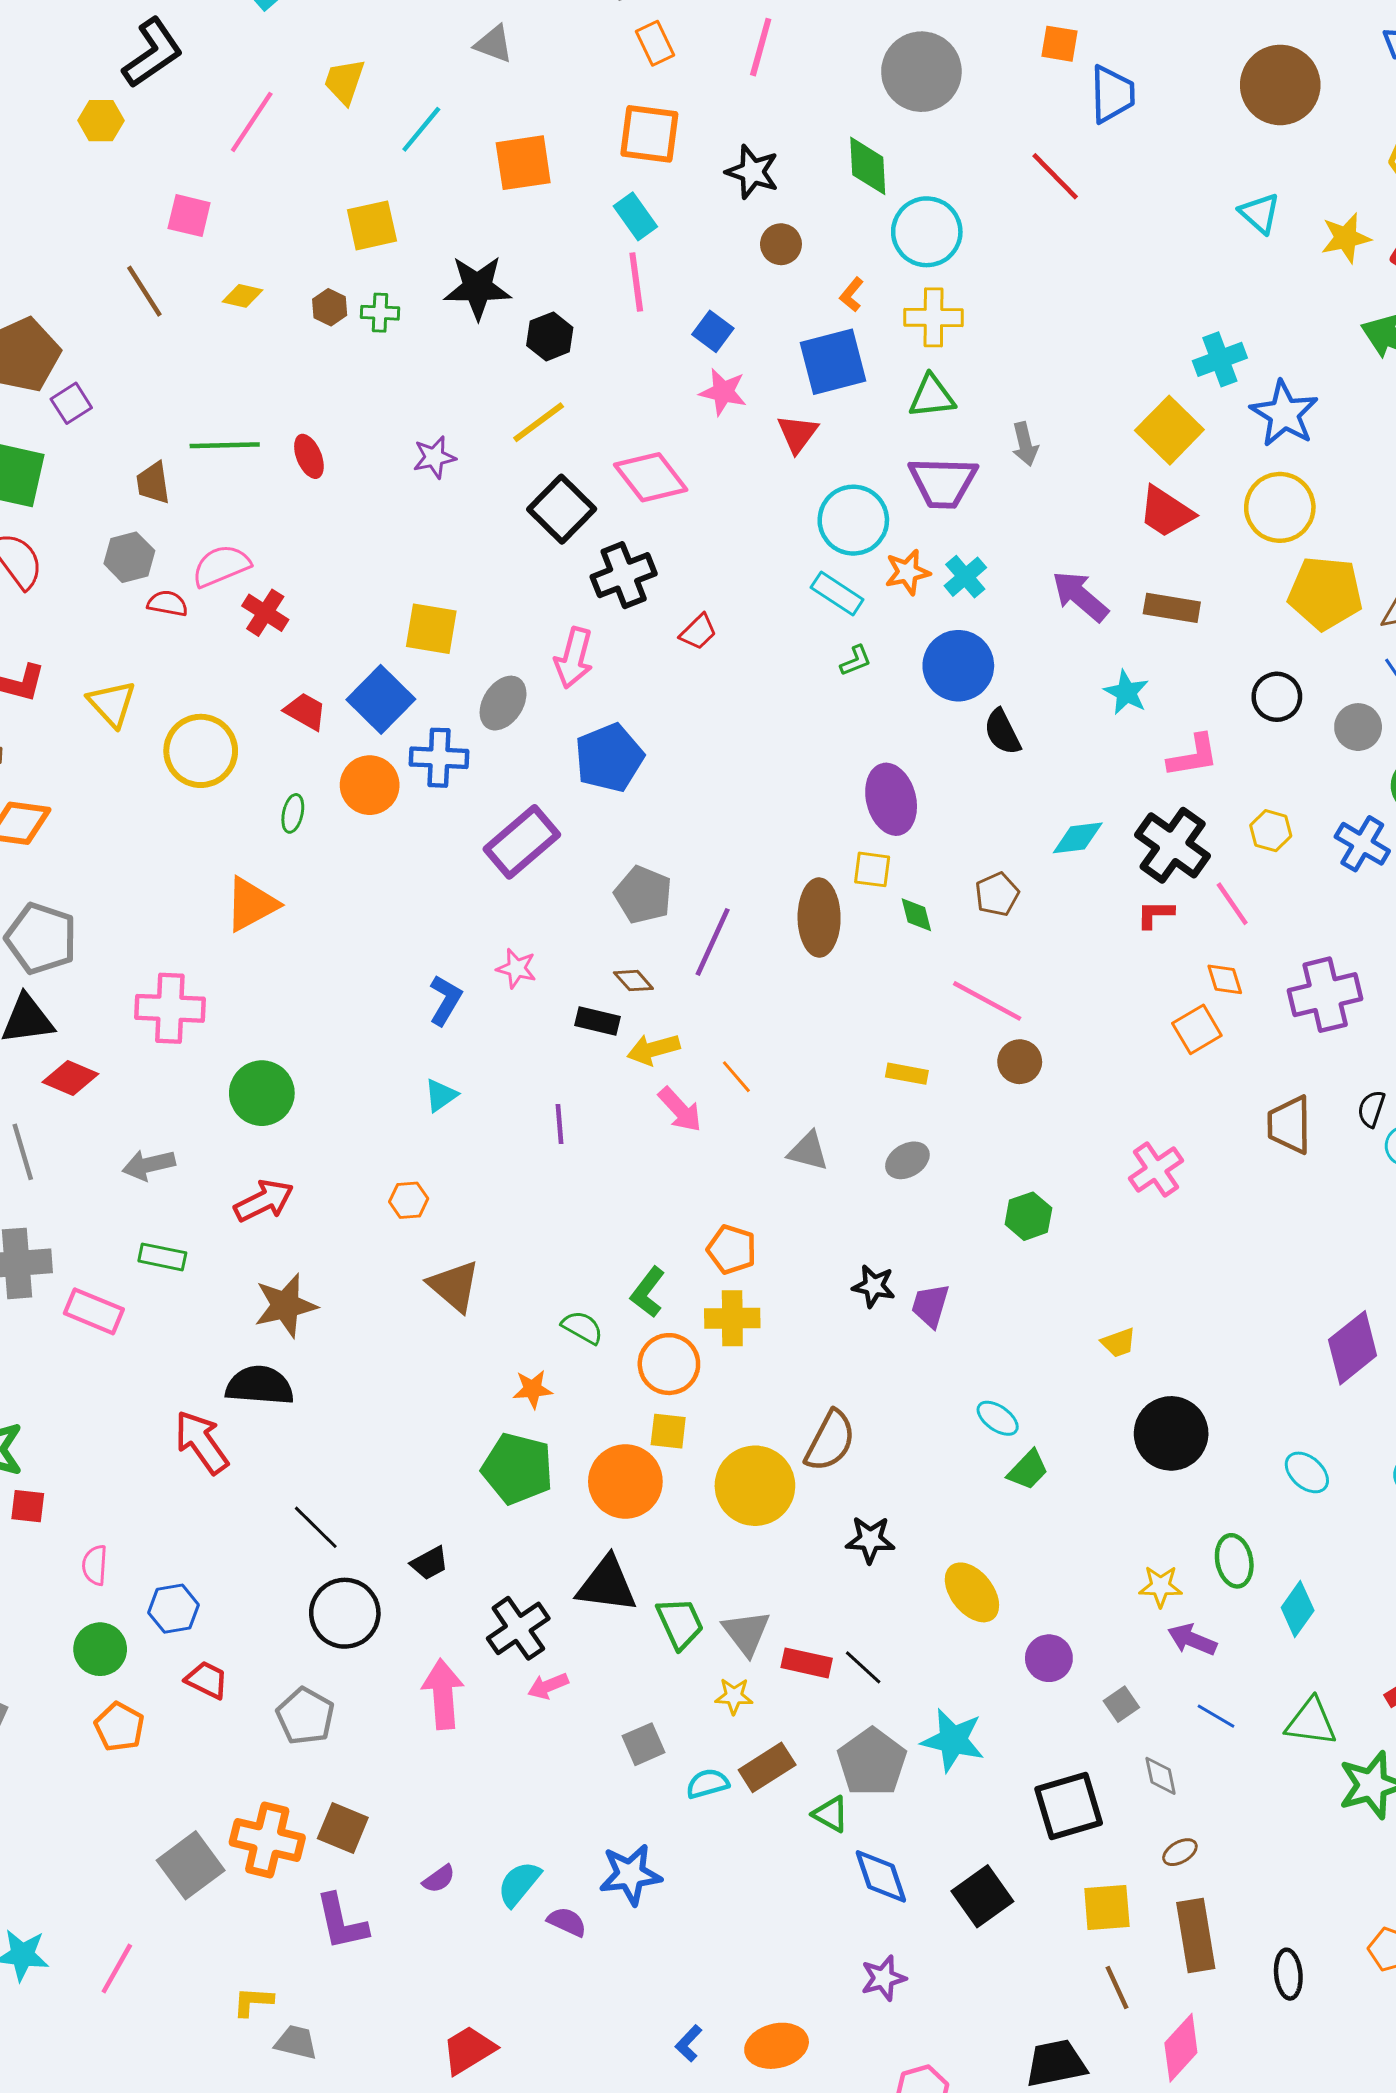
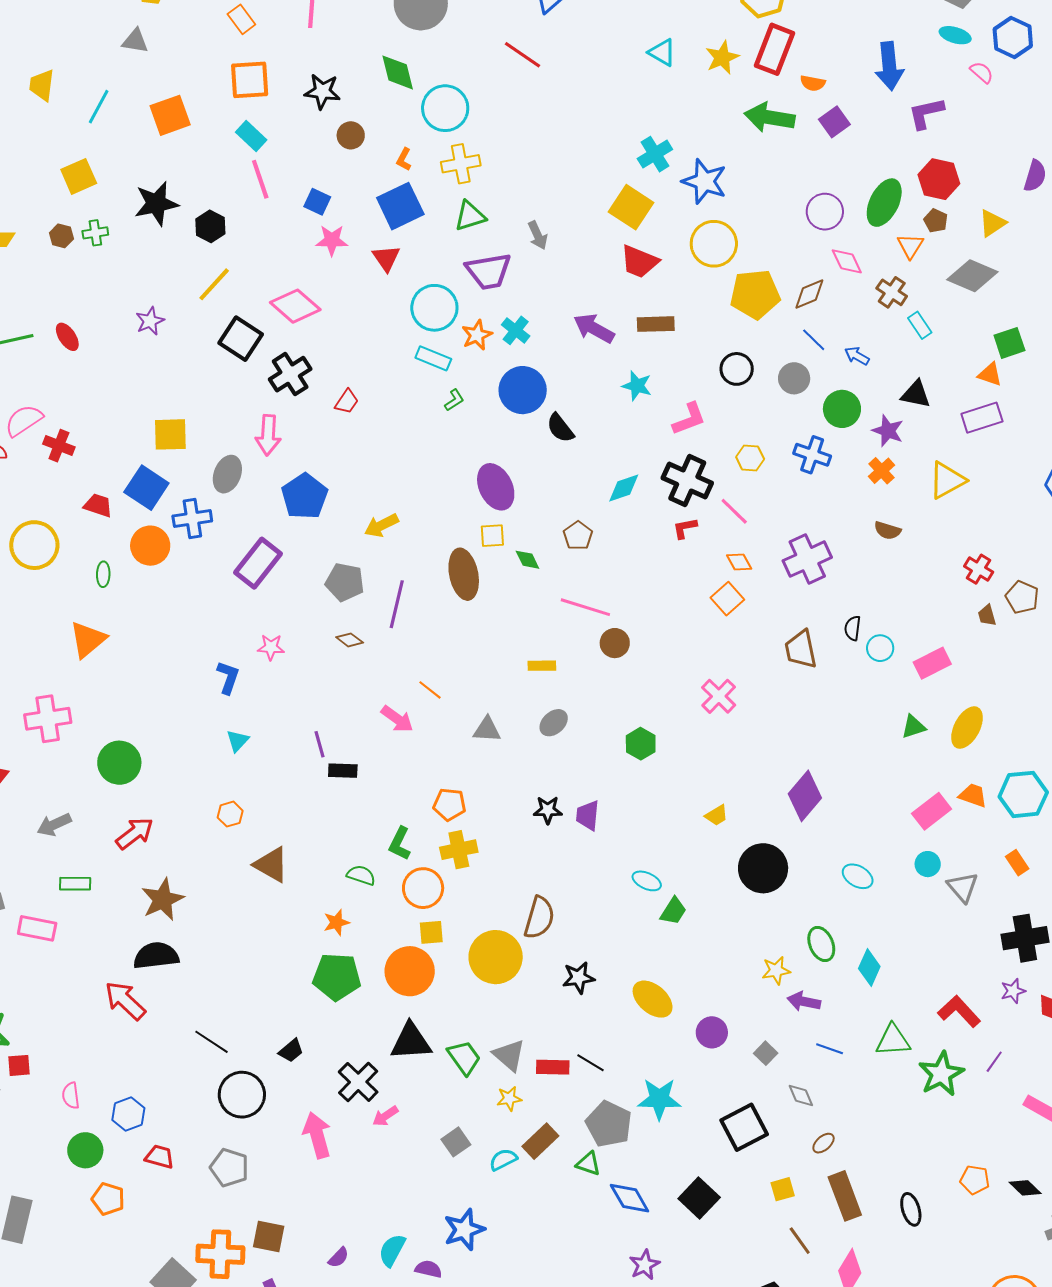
black rectangle: (597, 1021) -> (343, 771), moved
yellow arrow: (653, 1049) -> (381, 525), moved
purple diamond: (1353, 1348) -> (805, 796), moved
yellow square: (1107, 1908) -> (783, 1189), size x0.7

